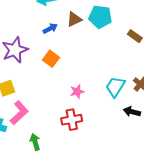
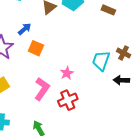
blue arrow: (50, 29) -> (25, 29), moved
pink L-shape: (19, 113) -> (42, 89), moved

